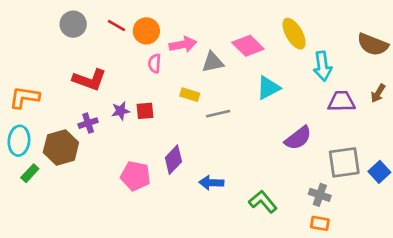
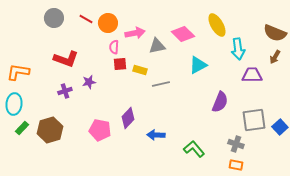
brown arrow: (378, 93) -> (275, 57), moved
red square: (145, 111) -> (120, 64), moved
purple semicircle: (298, 138) -> (220, 102), turned -30
brown hexagon: (61, 147) -> (50, 130), moved

